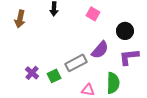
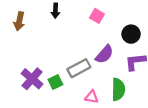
purple cross: (32, 73) -> (32, 79), size x1.5

